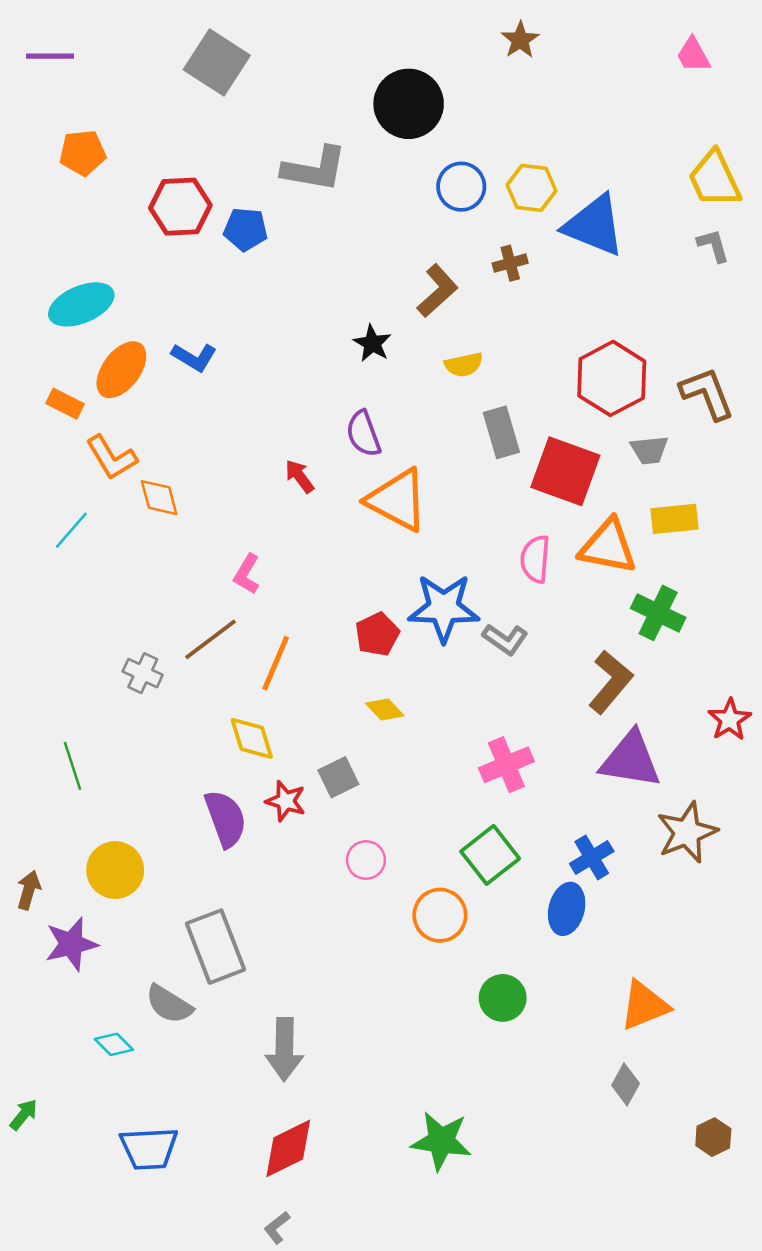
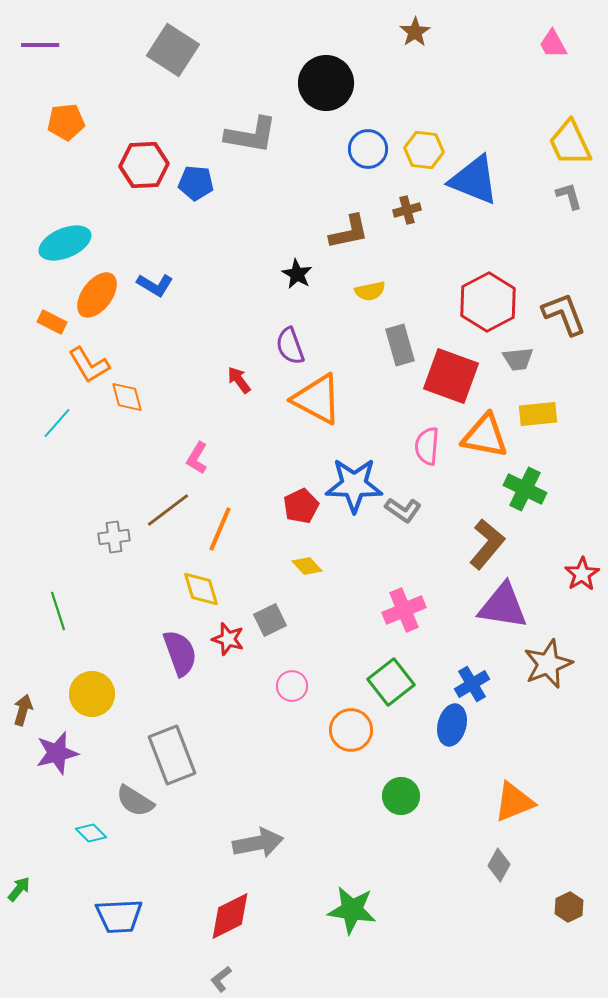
brown L-shape: (437, 291) -> (349, 232), turned 30
gray cross: (143, 673) -> (114, 537), turned -32
gray arrow: (284, 1049) -> (258, 843), moved, turned -102

